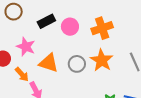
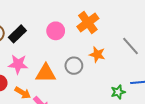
black rectangle: (46, 21) -> (17, 34), moved
orange star: (102, 60) -> (97, 55), size x0.7

